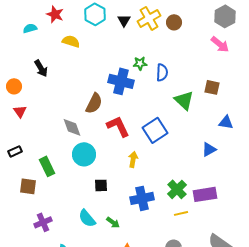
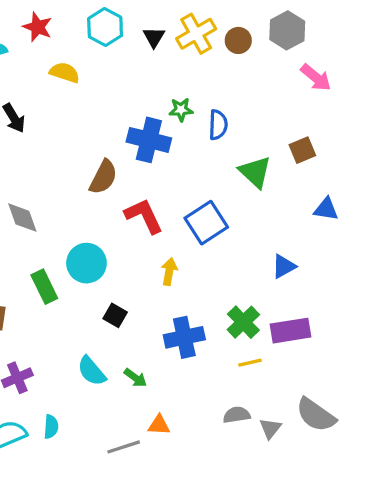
gray hexagon: (225, 16) -> (287, 30), moved
brown square: (212, 87) -> (302, 150), turned -35
gray diamond: (72, 127) -> (22, 218), moved
blue triangle: (209, 149) -> (284, 266), moved
green rectangle: (47, 166) -> (44, 287), moved
black square: (101, 185) -> (115, 315), turned 32

